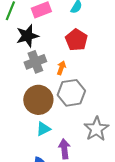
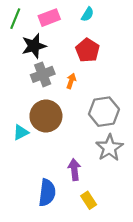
gray hexagon: (71, 93) -> (104, 112), moved
cyan triangle: (43, 129) -> (21, 132), moved

